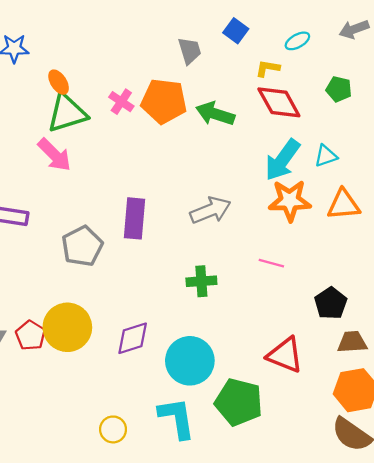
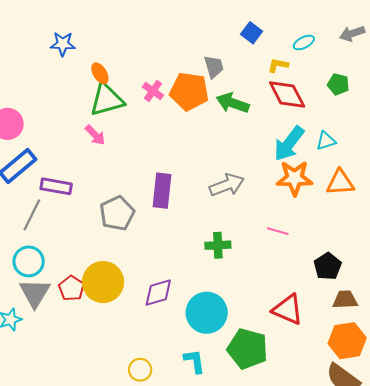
gray trapezoid: (190, 51) -> (214, 67), moved
pink arrow: (54, 155) -> (95, 135), size x0.7
cyan L-shape: (177, 418) -> (194, 361), size x0.7

